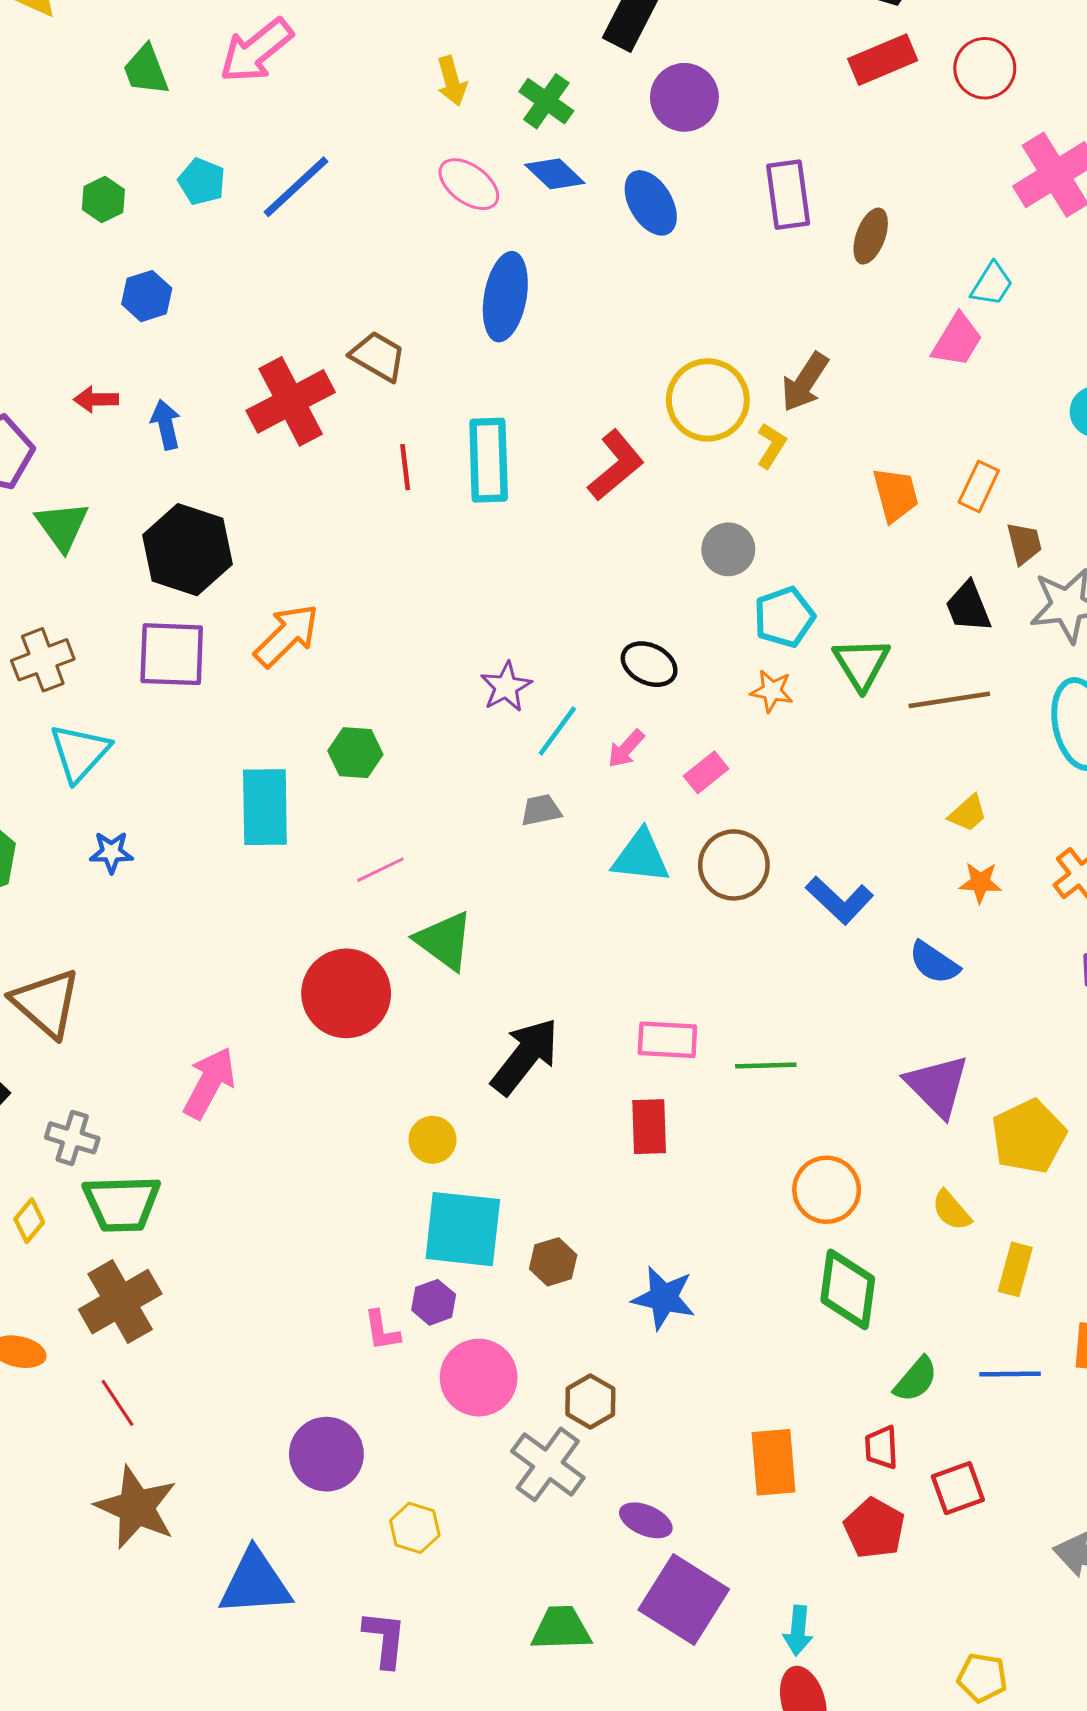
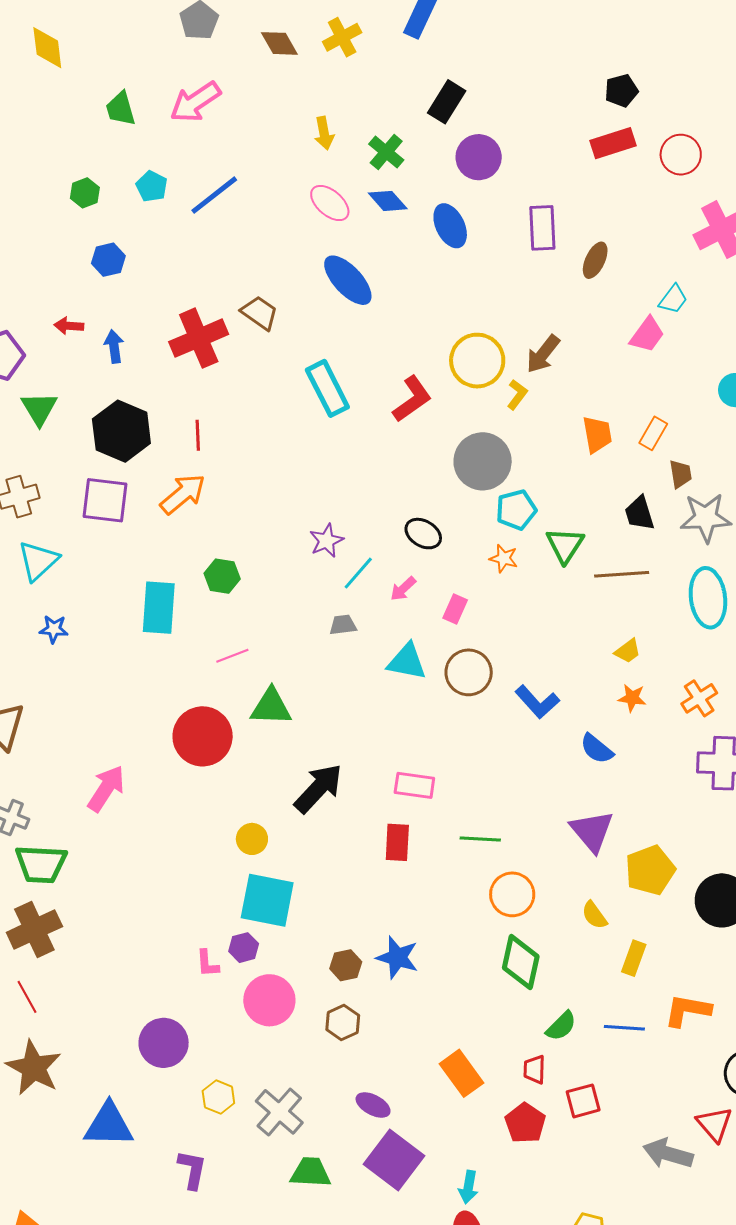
blue ellipse: (505, 297) -> (348, 280), turned -58
cyan rectangle: (489, 460) -> (327, 388), turned -30
red line: (405, 467) -> (198, 435), moved
gray circle: (728, 549) -> (483, 461), size x1.6
pink rectangle: (706, 772) -> (455, 609), turned -32
green triangle: (444, 941) -> (271, 707), turned -39
green line: (766, 1065) -> (480, 839), moved
brown hexagon: (553, 1262) -> (346, 965), moved
orange rectangle: (773, 1462) -> (462, 1073), turned -36
gray cross: (548, 1464) -> (279, 1112), moved

